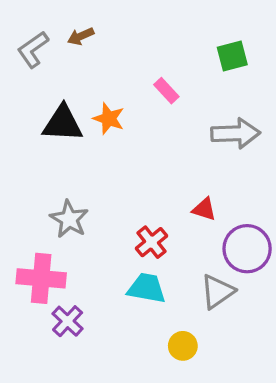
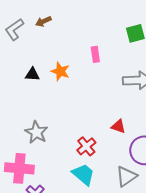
pink rectangle: (166, 91) -> (95, 54), turned 35
black triangle: (63, 124) -> (32, 74), size x0.6
cyan trapezoid: (147, 288) -> (83, 174), turned 30

